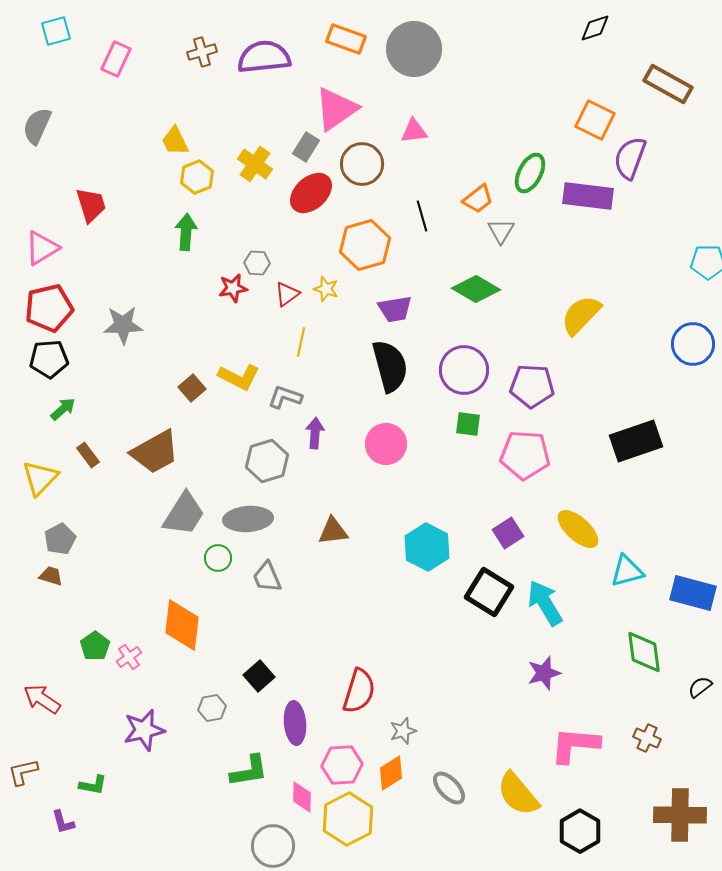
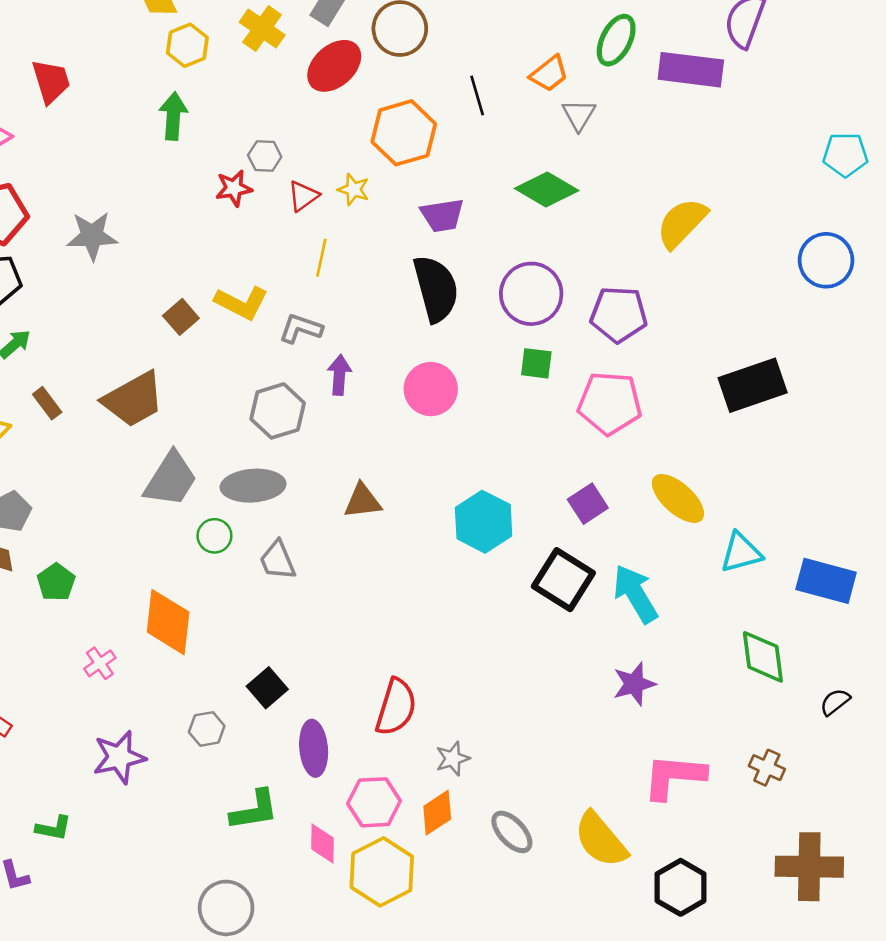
green pentagon: (95, 646) -> (56, 582), moved
gray circle: (273, 846) -> (226, 908), moved

